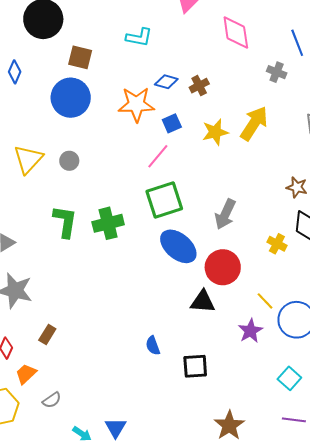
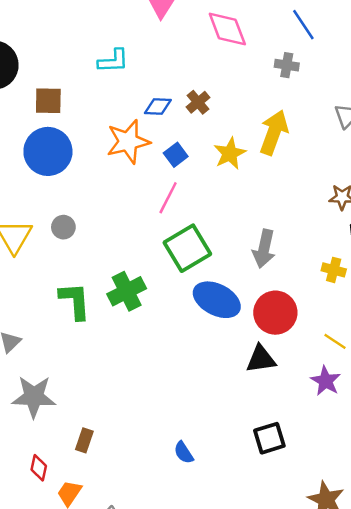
blue semicircle: (153, 346) -> (184, 453), moved

